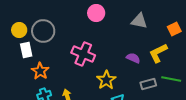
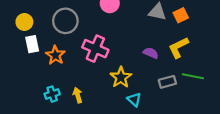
orange square: (174, 29) -> (181, 15), moved
gray circle: (43, 31) -> (65, 21), moved
orange star: (40, 71) -> (55, 55), moved

